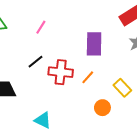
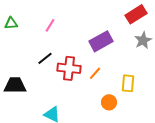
purple rectangle: (94, 44) -> (101, 41), turned 60
yellow rectangle: (122, 88) -> (128, 83), turned 48

